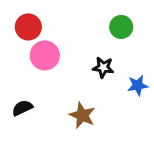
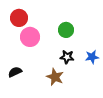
green circle: (121, 27) -> (66, 30), moved
black star: (103, 67) -> (67, 57), moved

